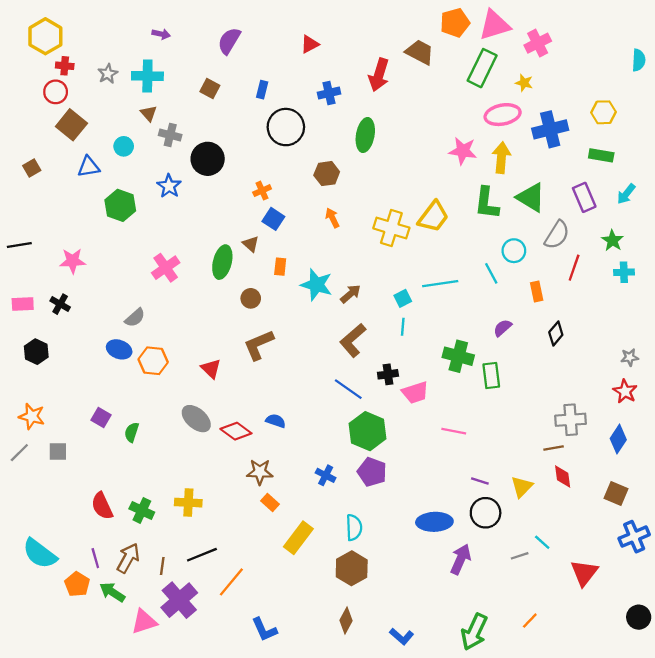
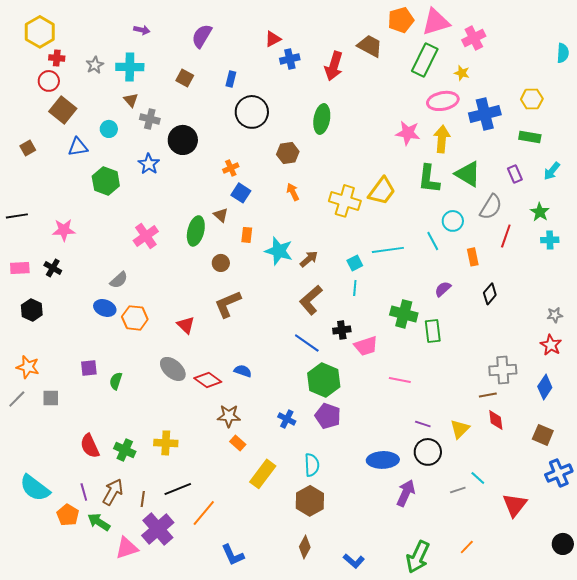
blue cross: (329, 93) -> (290, 59), moved
purple rectangle: (584, 197) -> (515, 174), size x0.7
purple square: (101, 417) -> (89, 368), turned -36

